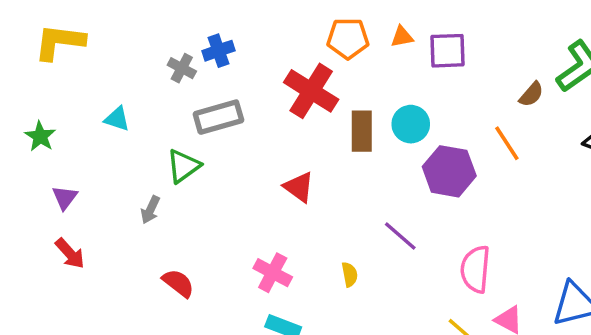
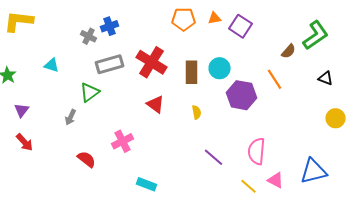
purple square: (447, 51) -> (240, 26), turned 35
red cross: (311, 91) -> (152, 62), moved
purple line: (400, 236) -> (214, 157), moved
pink cross: (273, 273) -> (122, 141), moved, turned 35
yellow semicircle: (350, 274) -> (196, 112), moved

